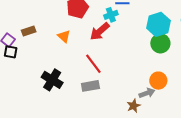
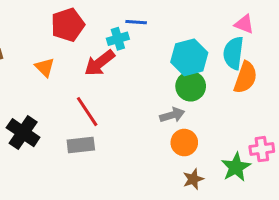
gray arrow: (147, 93) -> (172, 115), moved
brown star: (134, 106) -> (193, 179), moved

